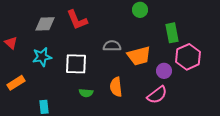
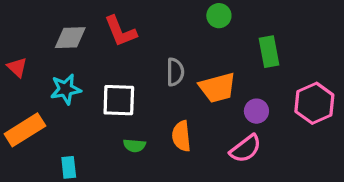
gray semicircle: (112, 46) -> (175, 72), turned 90
pink hexagon: (188, 57) -> (314, 103), moved
orange rectangle: (16, 83) -> (25, 130), size x1.4

